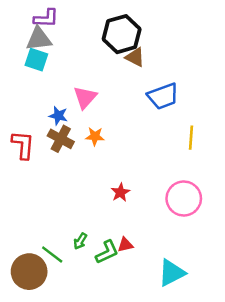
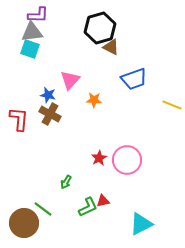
orange star: (95, 136) -> (94, 100), moved
yellow line: (191, 138) -> (172, 105), moved, turned -72
pink circle: (184, 198) -> (127, 160), moved
green arrow: (80, 241) -> (66, 182), moved

